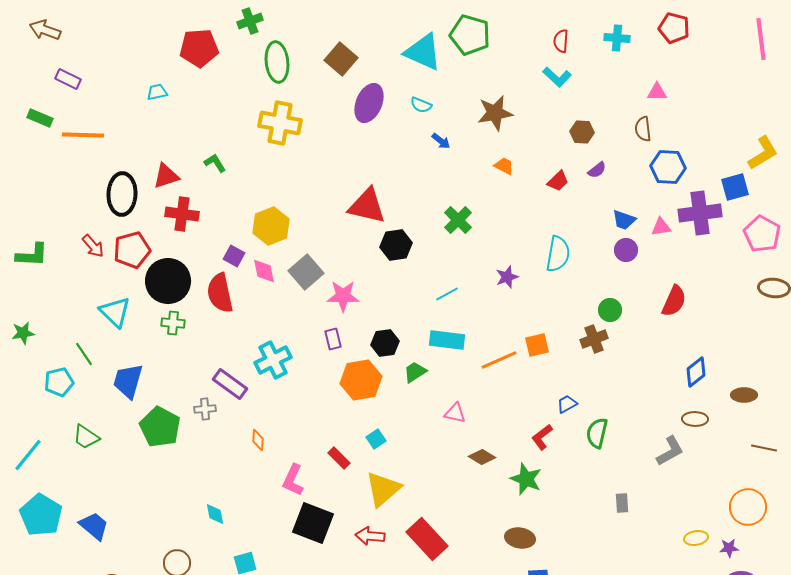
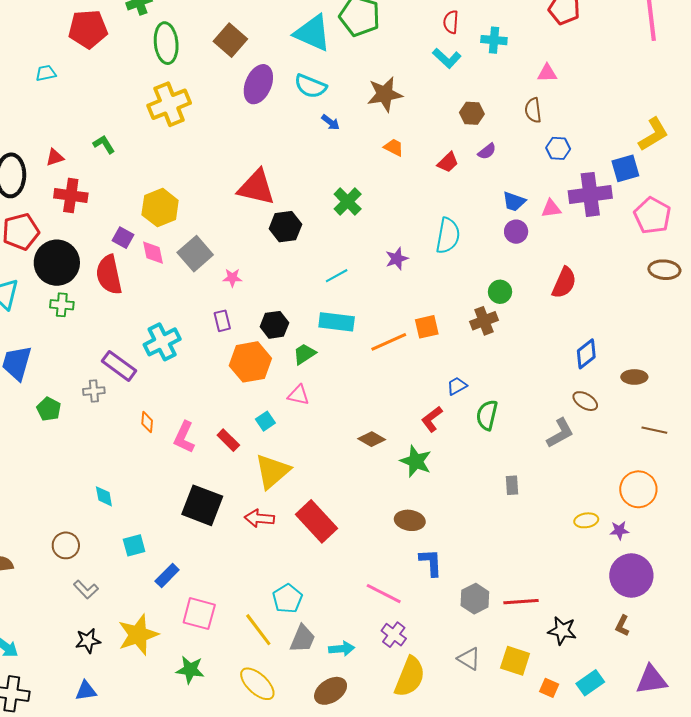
cyan cross: (617, 38) -> (494, 40), moved
cyan semicircle: (421, 105) -> (310, 86), size x1.5
yellow cross: (280, 123) -> (169, 104), turned -33
blue hexagon: (668, 167) -> (558, 148), size x0.7
red triangle: (166, 176) -> (55, 157), size x0.7
pink star: (343, 296) -> (232, 278), size x0.6
pink triangle: (455, 413) -> (298, 395), moved
brown ellipse: (695, 419) -> (585, 401), turned 30
green pentagon: (160, 427) -> (49, 409), size x0.6
pink L-shape: (293, 480) -> (184, 437), moved

